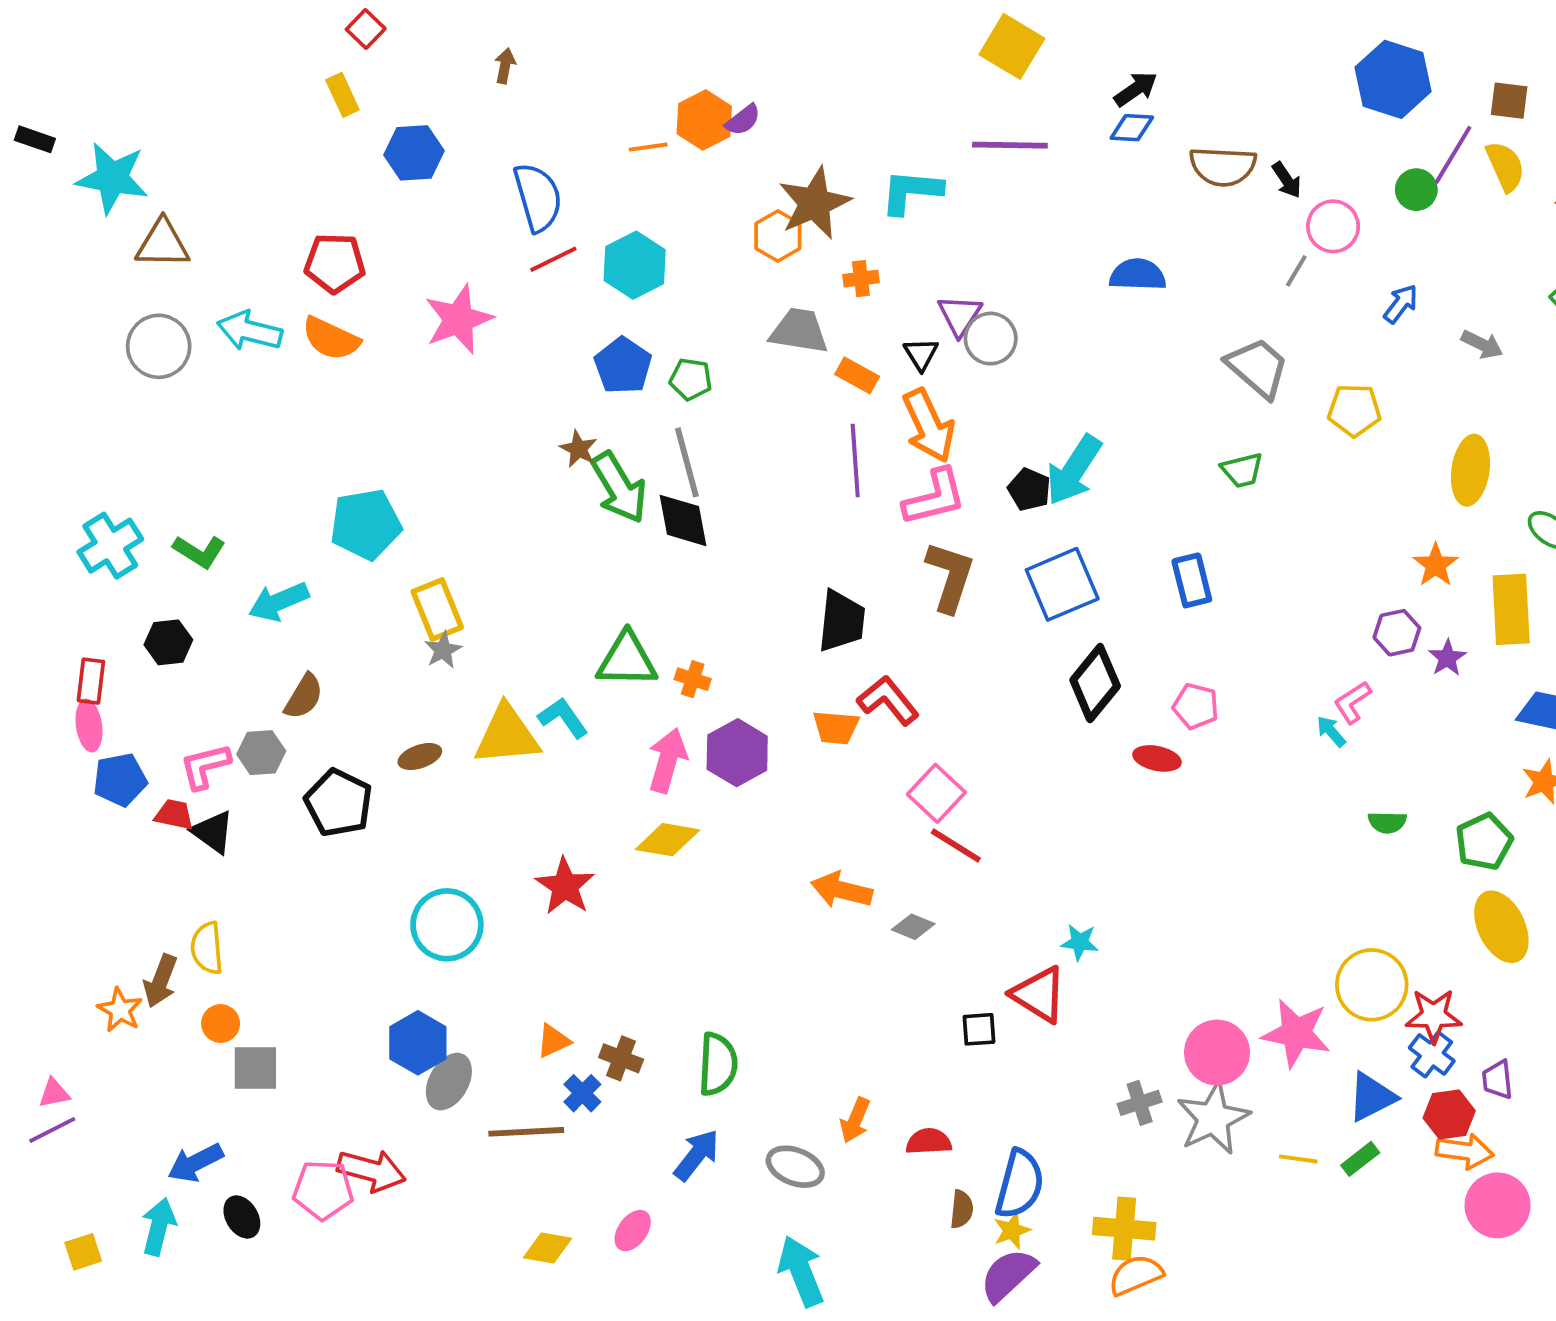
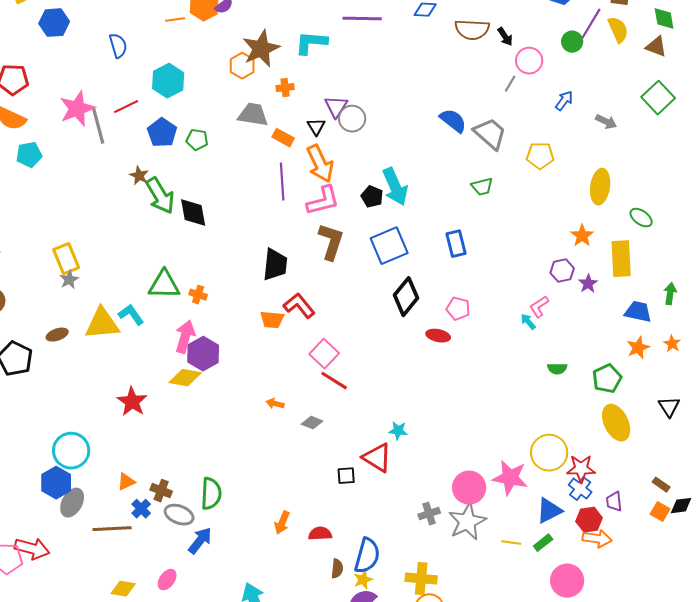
blue semicircle: (538, 197) -> (118, 46), size x0.7
red line: (553, 259) -> (126, 107), moved
blue semicircle: (1138, 275) -> (453, 121), moved, turned 36
gray line: (687, 462) -> (98, 126), moved
cyan arrow: (1074, 470) -> (395, 187), turned -57
cyan pentagon: (366, 524) -> (29, 155), moved, size x0.7
purple hexagon: (737, 753) -> (203, 354), moved
orange arrow: (842, 890) -> (275, 404), size x0.6
cyan circle: (447, 925) -> (71, 451), moved
gray ellipse: (795, 1167) -> (179, 515), moved
pink circle: (1498, 1205) -> (567, 581), moved

